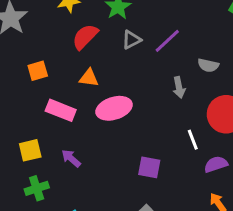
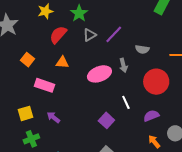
orange square: (38, 71) -> (27, 60), turned -32
pink ellipse: (114, 108) -> (99, 74), moved
white line: (193, 140) -> (126, 102), moved
purple square: (149, 167) -> (106, 120), turned 35

